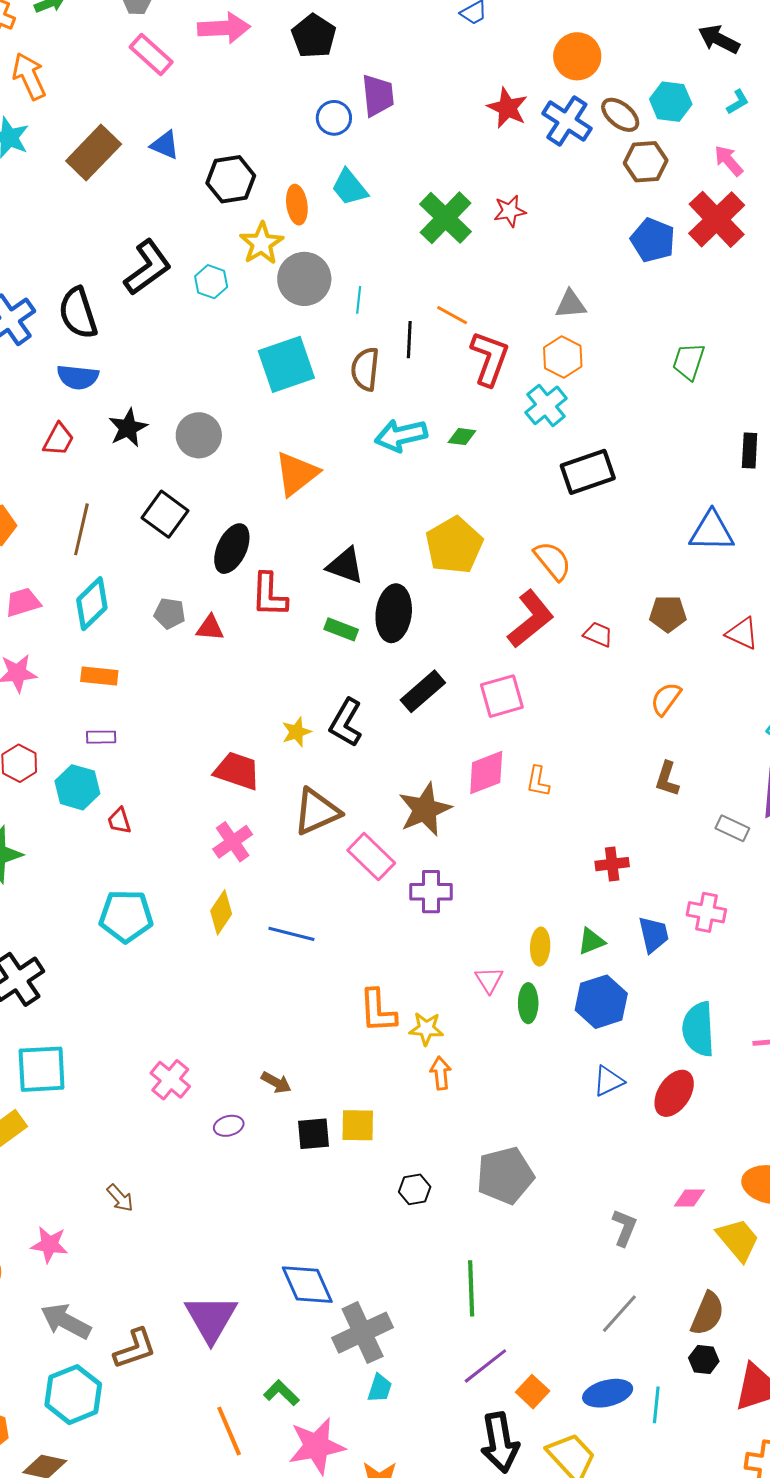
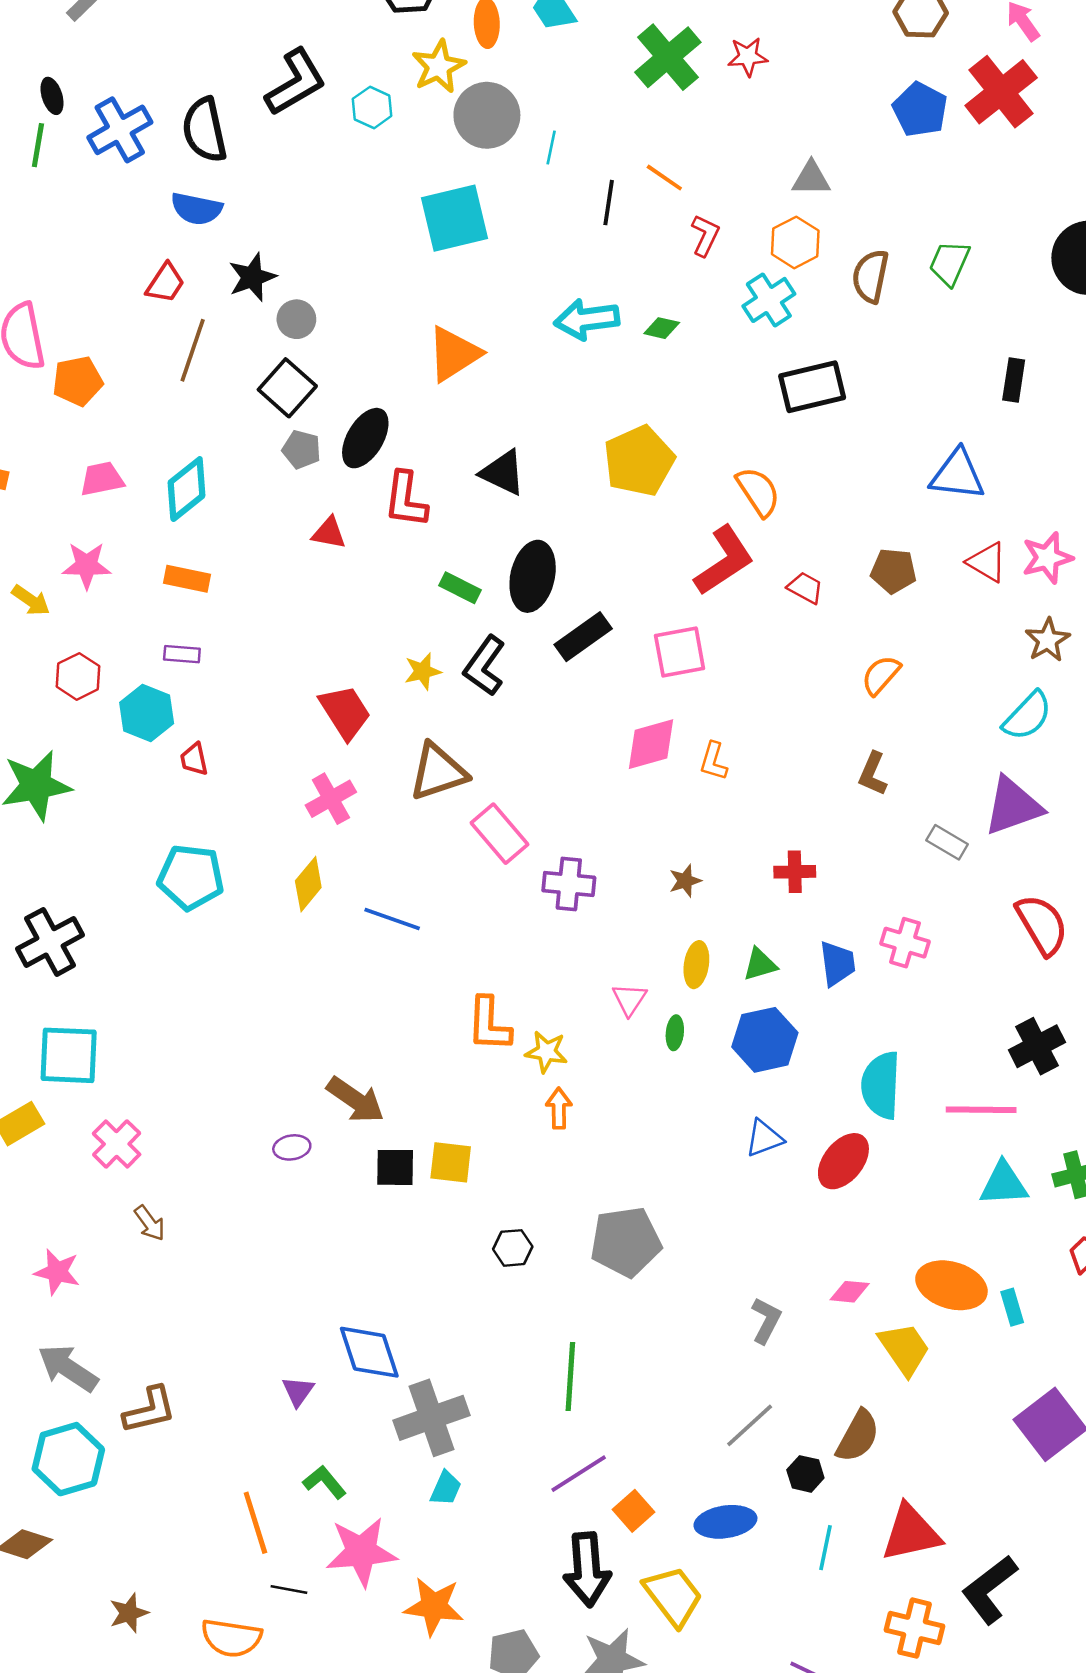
red L-shape: (490, 358) -> (705, 235), size x0.6
brown semicircle: (365, 369) -> (871, 276), moved
gray circle: (199, 435) -> (296, 319), moved, size x0.7
brown line: (81, 529) -> (193, 350), moved
gray pentagon: (170, 613) -> (301, 450), moved
black ellipse: (394, 613) -> (533, 576), moved
green rectangle: (341, 629) -> (460, 588), moved
red triangle: (742, 633) -> (987, 562), moved
red trapezoid: (237, 771) -> (345, 712), turned 33
brown star: (425, 809) -> (685, 881), moved, size x0.5
green ellipse: (528, 1003) -> (675, 1033), size x0.7
pink cross: (170, 1080) -> (117, 1144), moved
brown arrow: (276, 1082) -> (356, 1100), size x1.6
purple triangle: (211, 1318) -> (298, 1391), moved, size x0.5
black hexagon: (704, 1360) -> (805, 1474), moved
cyan line: (656, 1405) -> (825, 1548), moved

